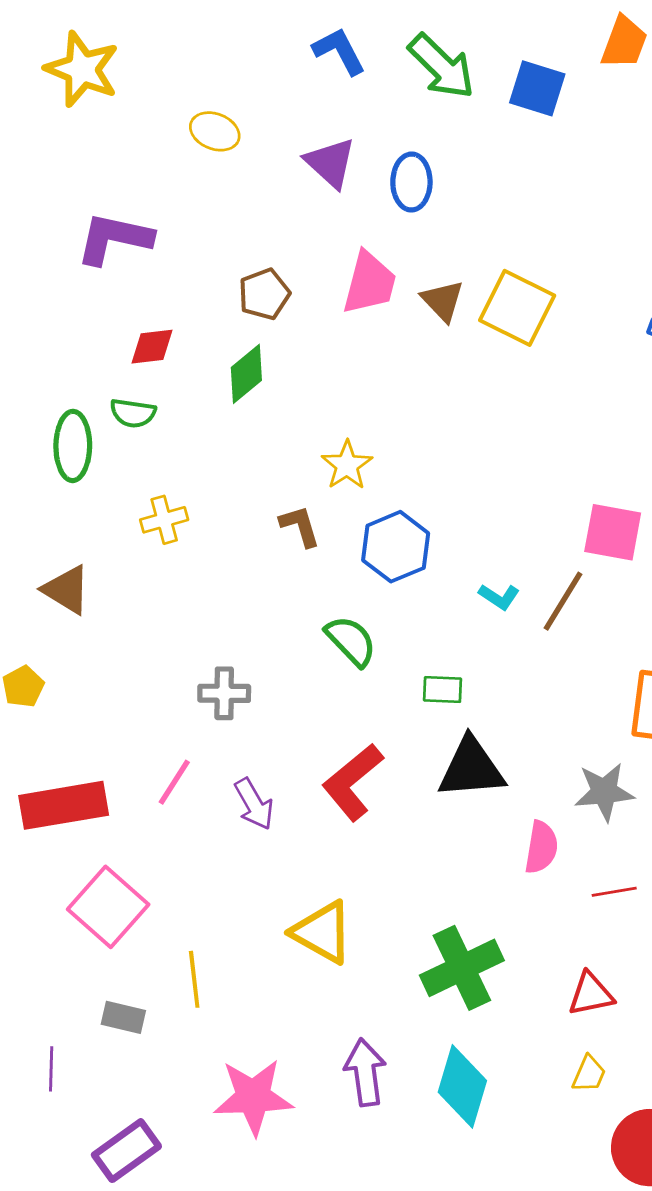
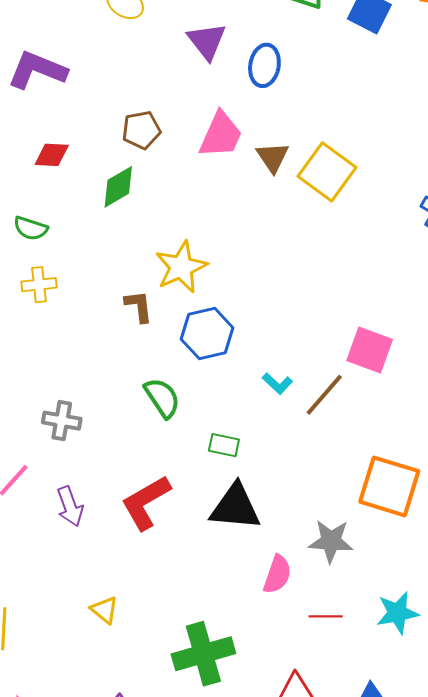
green semicircle: (133, 413) -> (31, 228), moved
yellow star: (347, 465) -> (181, 267), size x1.4
yellow triangle: (322, 932) -> (104, 610), size x0.6

